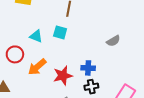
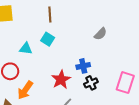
cyan square: (60, 32) -> (48, 39), turned 32
orange arrow: (37, 67) -> (25, 90), moved

